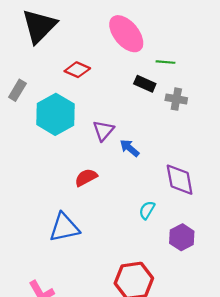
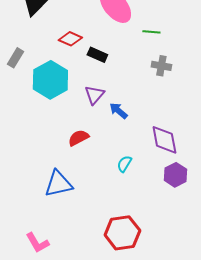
black rectangle: (145, 84) -> (97, 55), moved
cyan semicircle: (147, 210) -> (124, 164), moved
purple hexagon: (182, 237) -> (175, 175), moved

